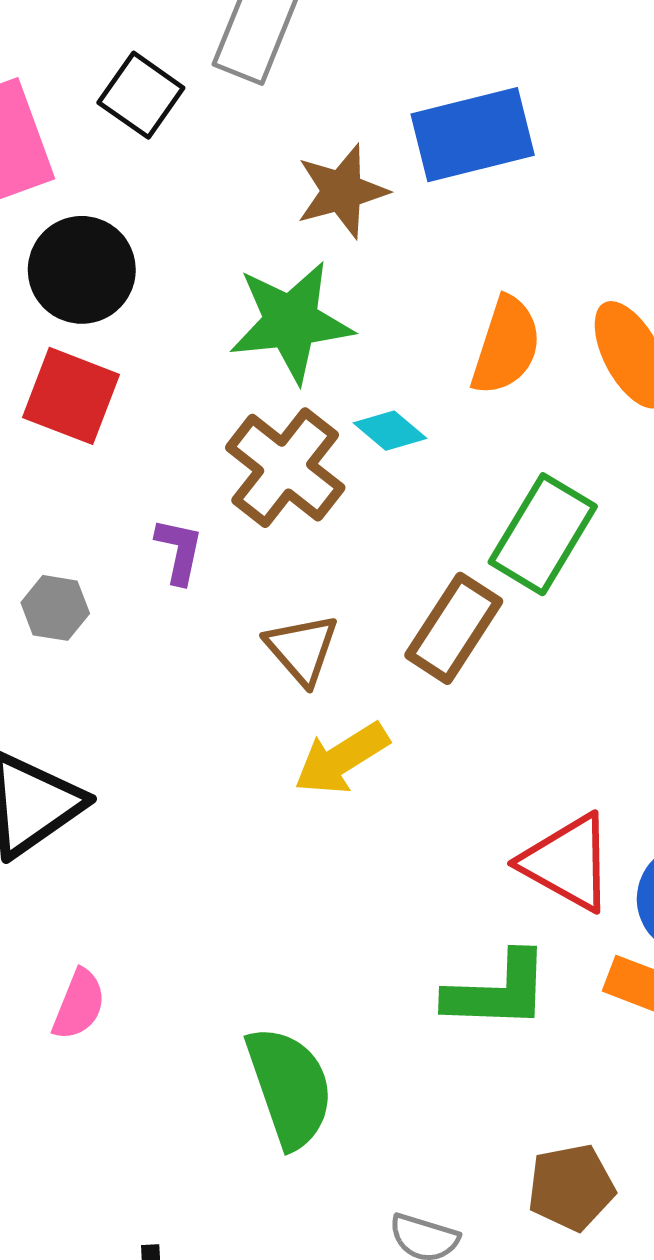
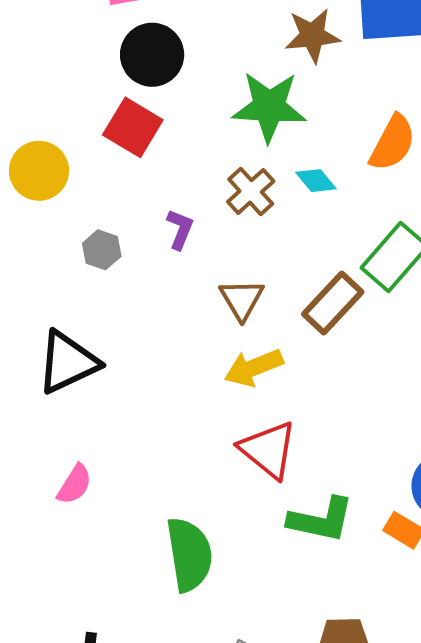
brown cross: (285, 468) -> (251, 191), size x0.7
red triangle: (567, 862) -> (268, 450), moved

